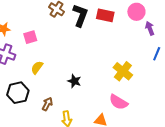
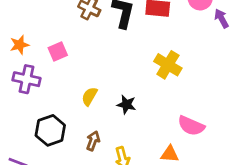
yellow semicircle: (37, 67) -> (89, 96), moved
yellow cross: (123, 71) -> (168, 65), moved

